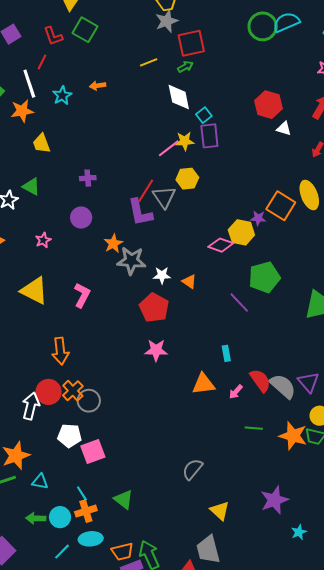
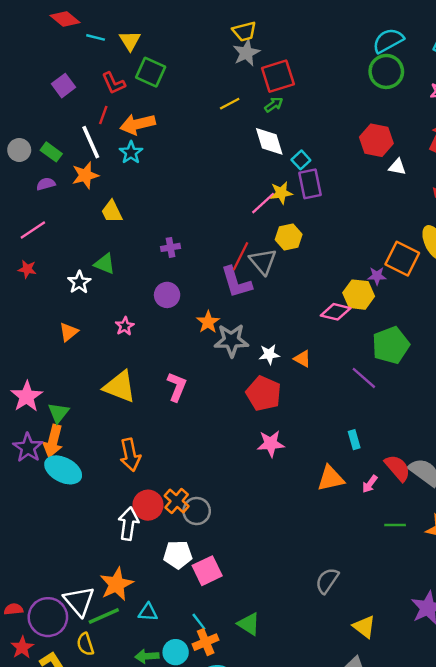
green circle: (263, 26) -> (386, 71), moved
orange arrow: (98, 86) -> (138, 124), moved, size x1.8
orange arrow: (60, 351) -> (130, 455), moved

